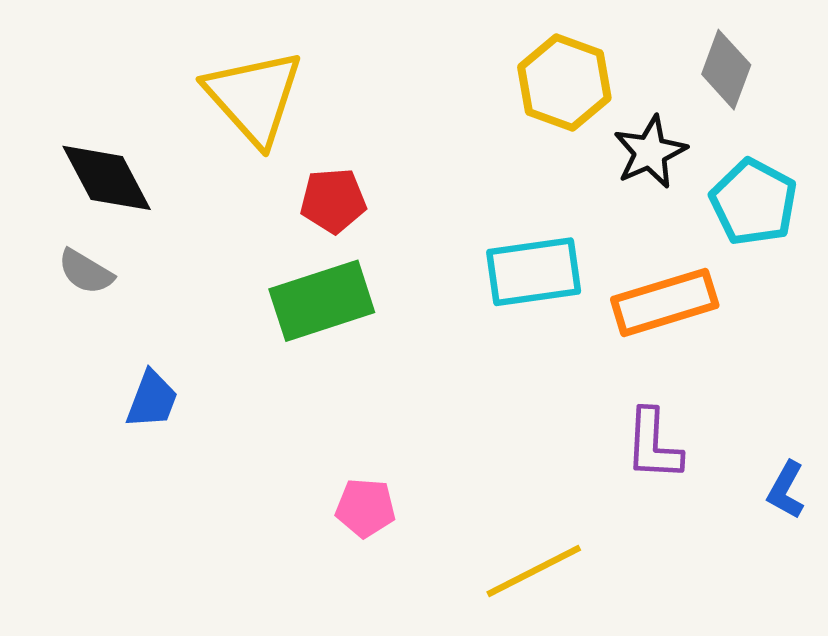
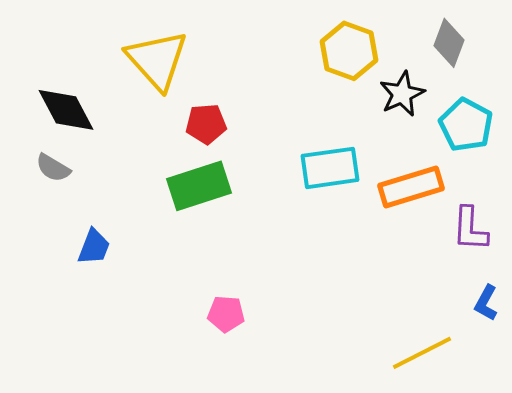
purple L-shape: (653, 445) -> (470, 229), moved
yellow line: (534, 571) -> (422, 353), moved

